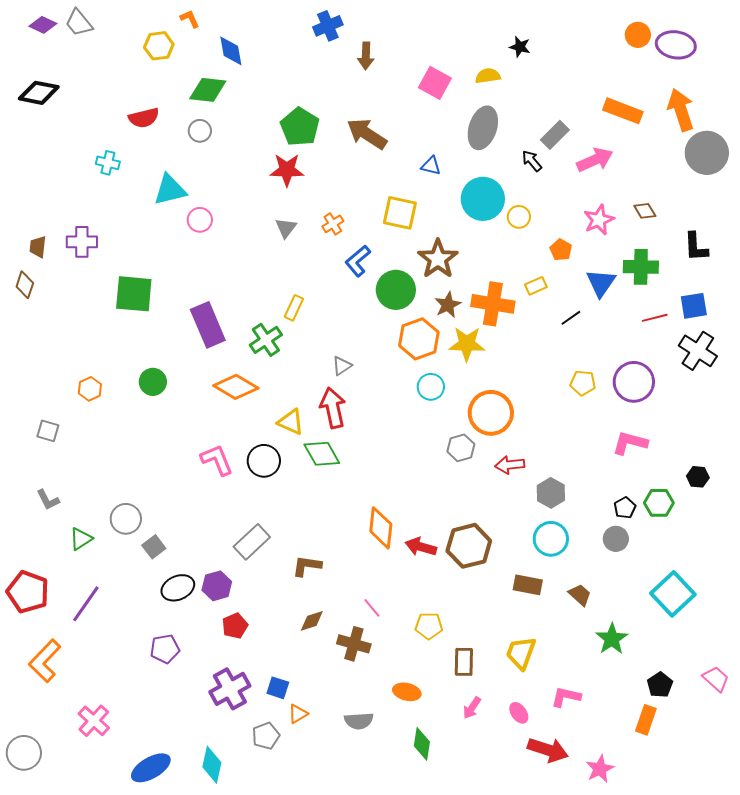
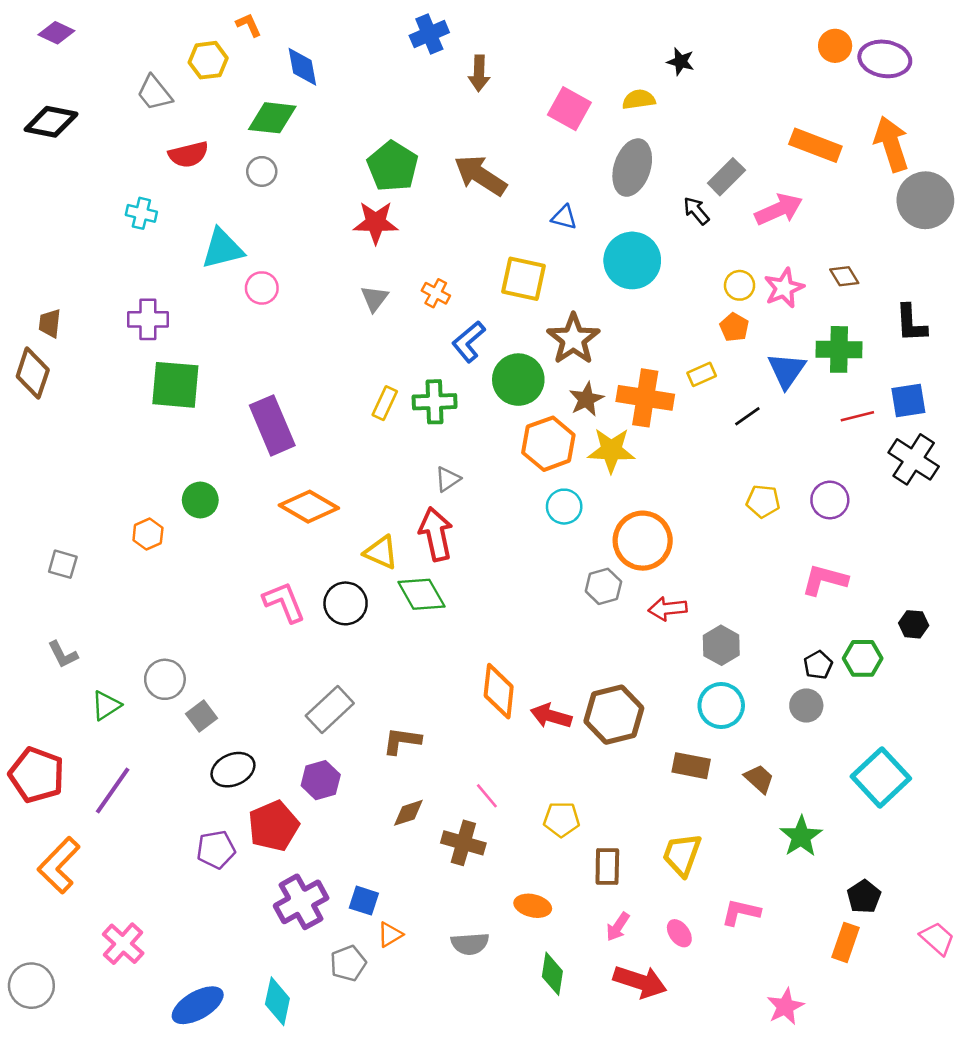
gray trapezoid: (79, 23) -> (154, 93), moved
yellow circle: (519, 217) -> (740, 285), moved
orange cross: (333, 224) -> (436, 293), turned -30
purple cross: (82, 242) -> (148, 319), moved
brown diamond: (25, 285) -> (33, 373), size x1.4
green cross: (266, 340) -> (435, 402), moved, turned 32
purple circle: (634, 382) -> (830, 500), size x0.7
orange hexagon: (90, 389) -> (148, 534), moved
purple hexagon: (217, 586) -> (321, 780), moved
red pentagon: (235, 626) -> (274, 826), moved, size x1.5
pink trapezoid: (716, 679) -> (937, 938), moved
red arrow: (548, 750) -> (640, 982), moved

